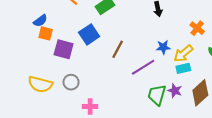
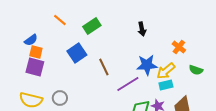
blue star: (163, 47) -> (147, 65), size x1.5
purple square: (64, 49) -> (35, 67), moved
brown line: (118, 49) -> (104, 67), turned -54

